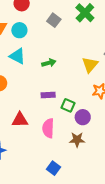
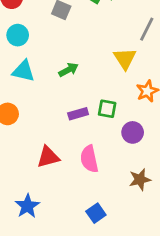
green square: (68, 105) -> (107, 109), moved
brown star: (77, 140) -> (140, 180), moved
blue square: (54, 168) -> (96, 213), moved, turned 32

